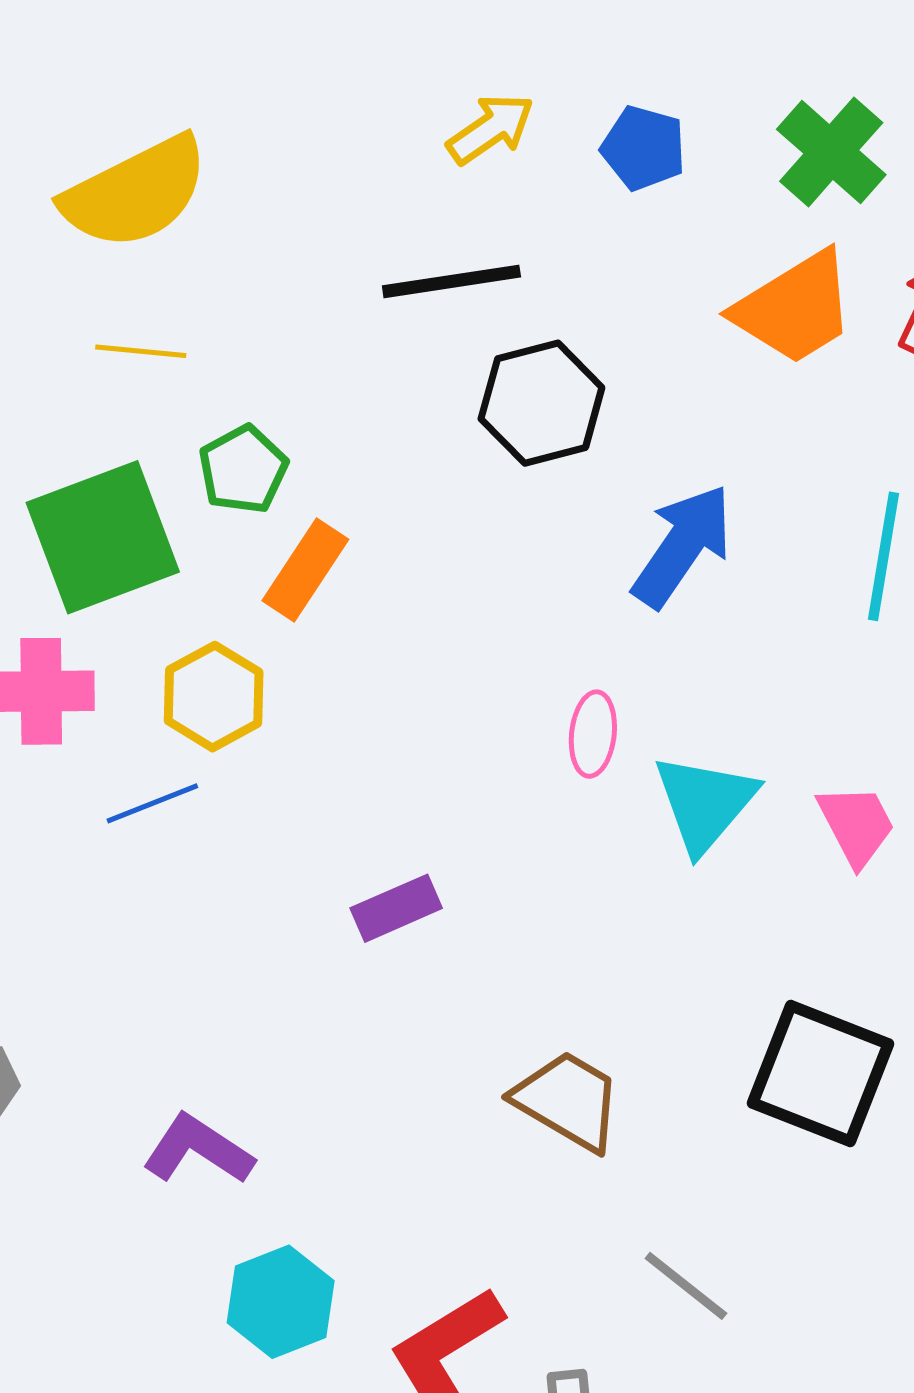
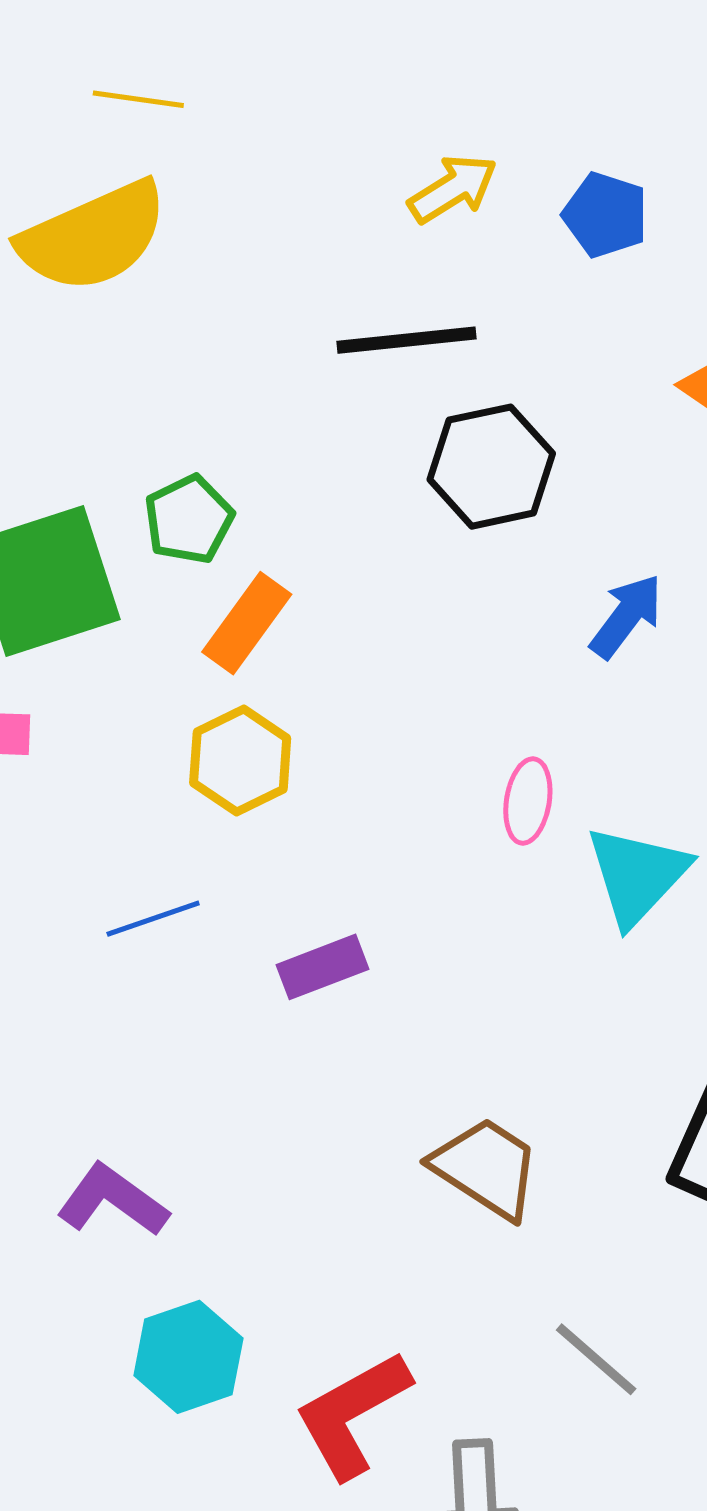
yellow line: (141, 351) -> (138, 99), moved
blue arrow: (682, 546) -> (626, 616), size x0.7
yellow hexagon: (214, 697) -> (240, 761), moved
blue line: (152, 803) -> (153, 919), moved

